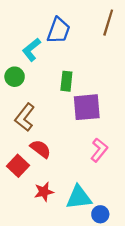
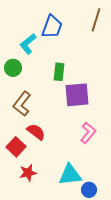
red star: (44, 192) -> (28, 173), moved

